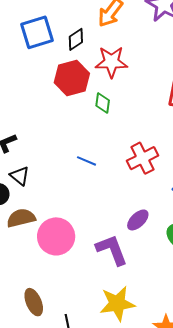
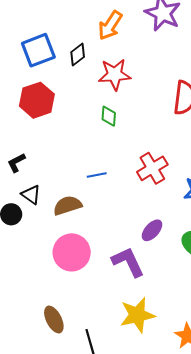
red hexagon: (72, 78) -> (37, 100), moved
blue line: (86, 161) -> (97, 175), turned -30
brown semicircle: (21, 218) -> (67, 205), moved

